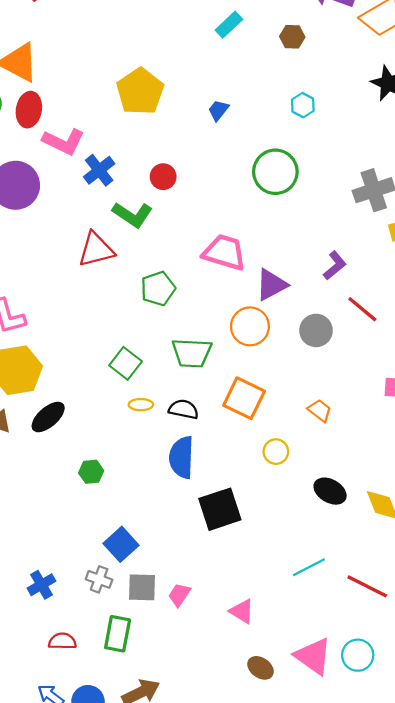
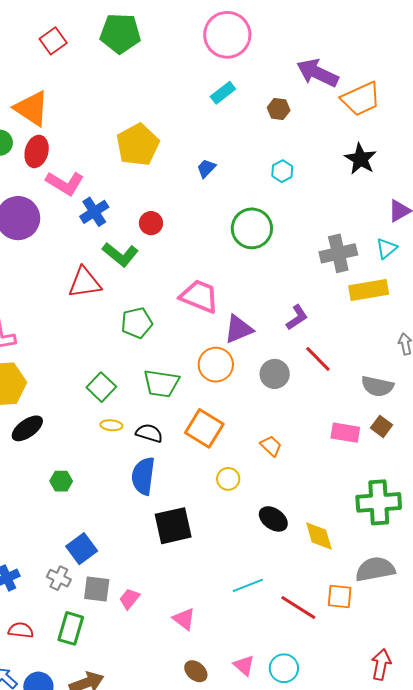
pink triangle: (313, 656) -> (244, 665), size x0.6

